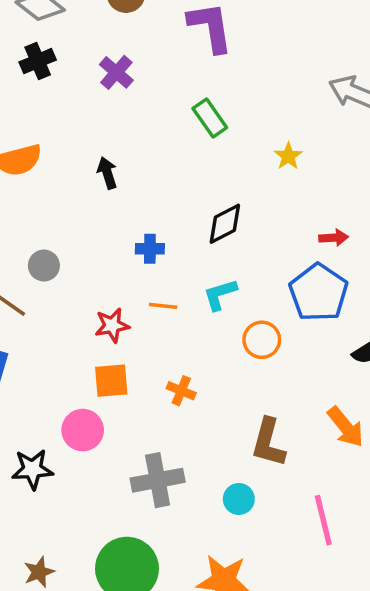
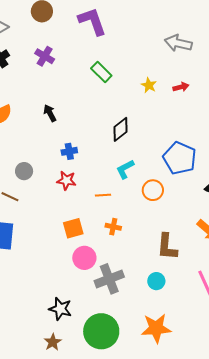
red arrow: (334, 238) -> (181, 87), moved
blue cross: (150, 249) -> (69, 151), moved
orange line: (163, 306) -> (103, 195), moved
red star: (112, 325) -> (66, 180), moved, turned 30
pink circle: (83, 430) -> (84, 258), moved
black star: (32, 469) -> (60, 309), moved, turned 30

